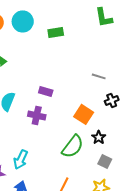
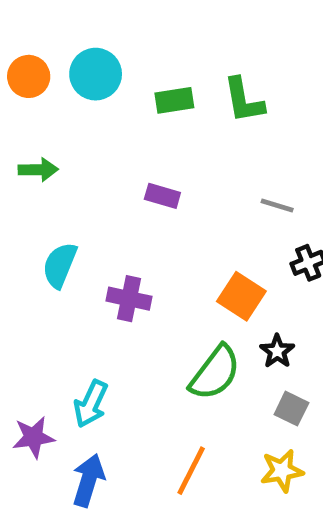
green L-shape: (104, 17) -> (244, 100), moved
purple rectangle: (46, 91) -> (162, 196), moved

